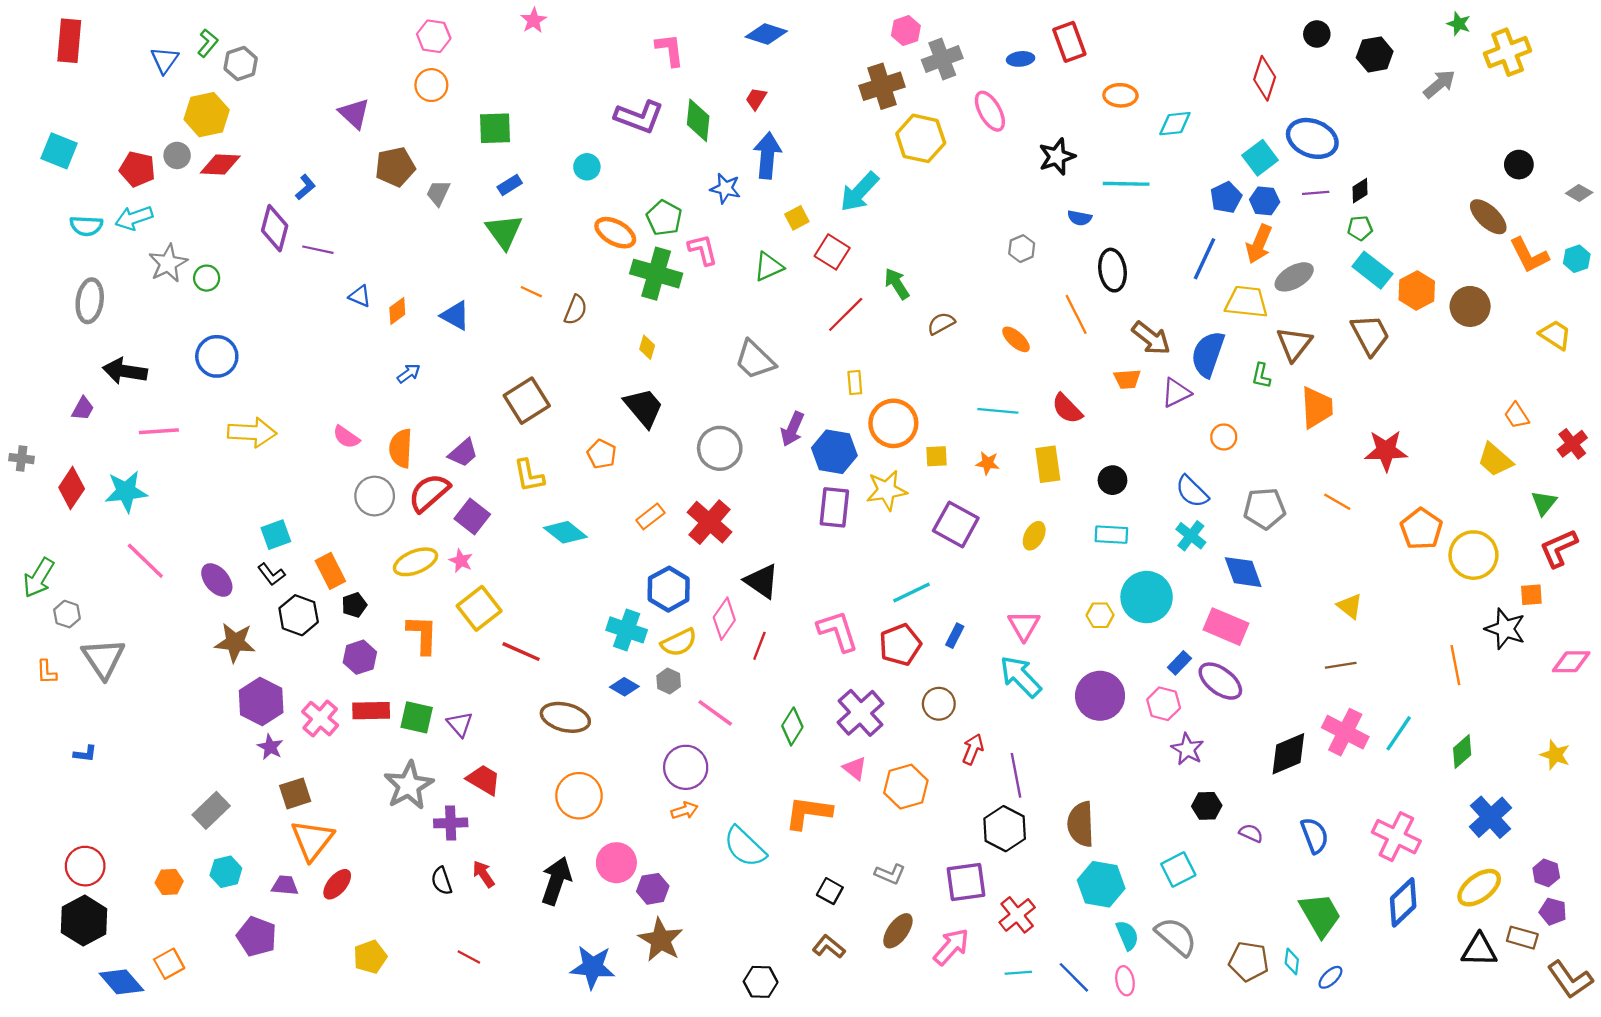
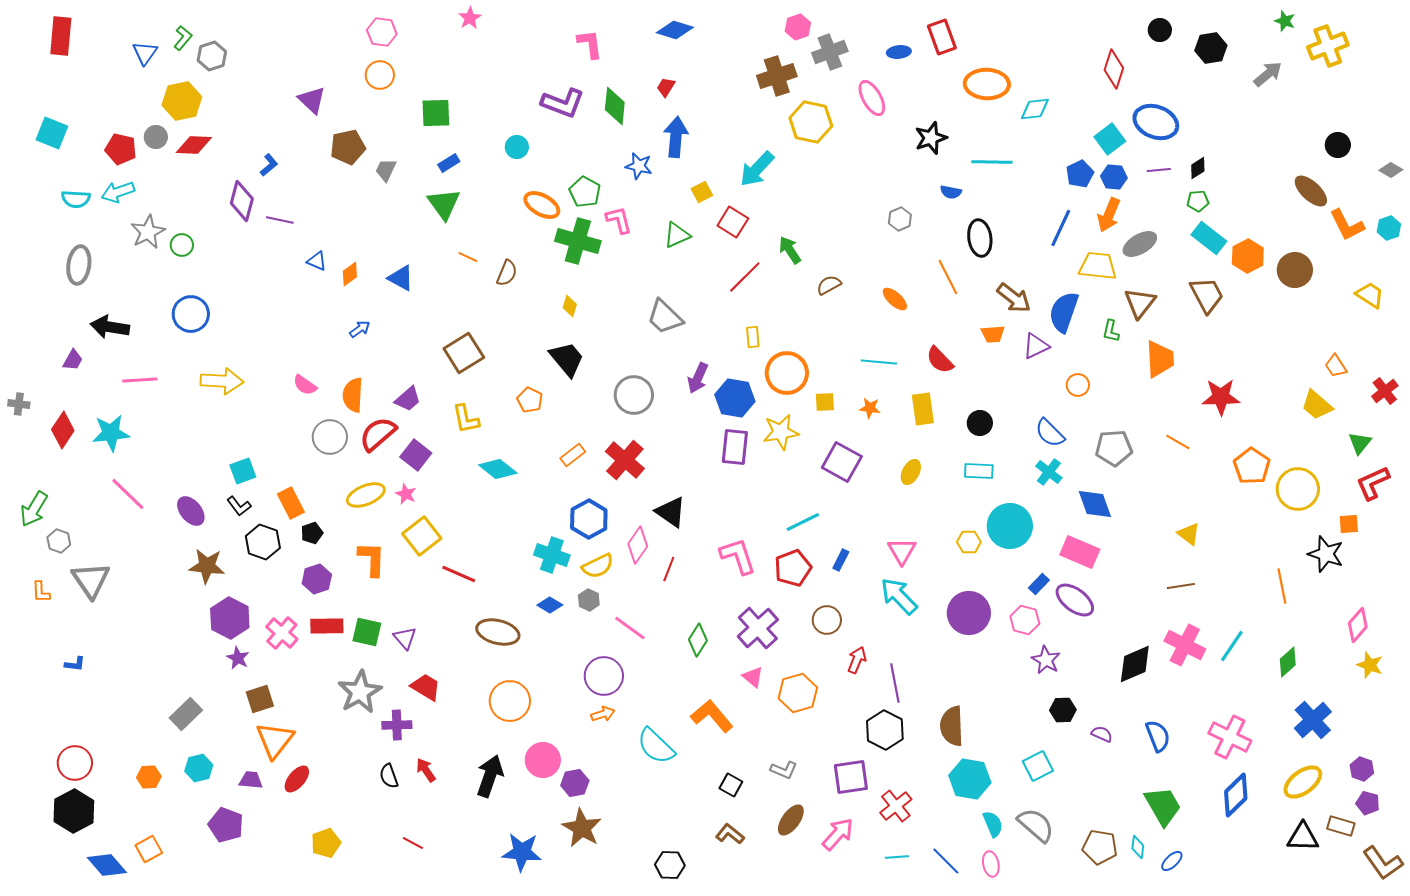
orange ellipse: (1120, 95) -> (987, 84), size x1.5
pink diamond: (1571, 662) -> (1358, 625), moved, turned -48
orange L-shape: (808, 813) -> (712, 716), turned 42

